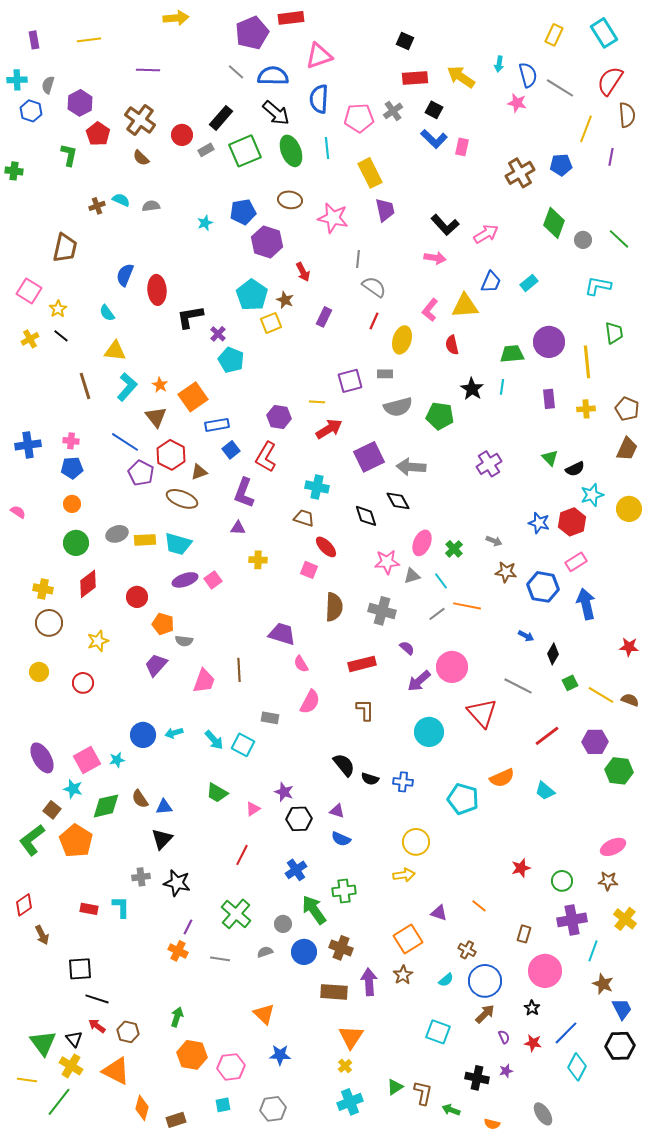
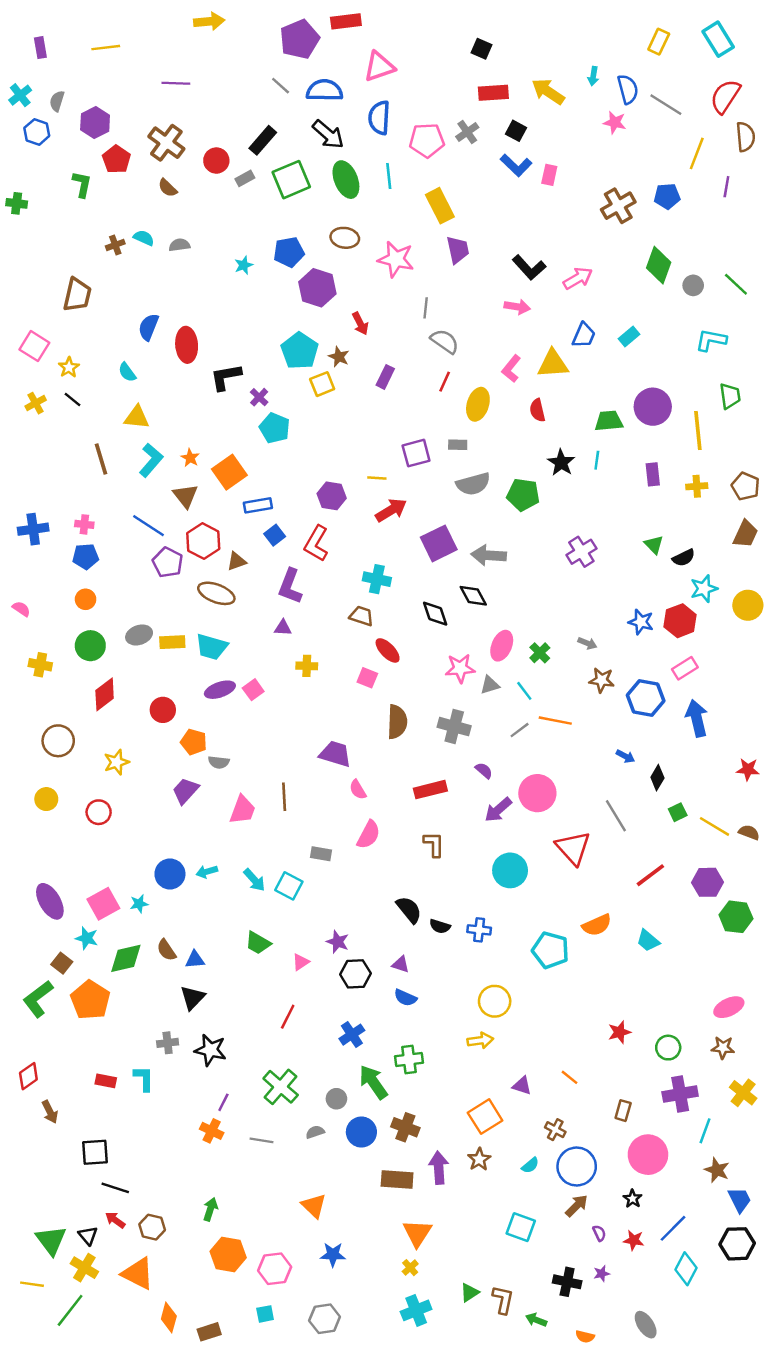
cyan cross: (17, 80) -> (20, 95), turned -36
yellow cross: (43, 589) -> (40, 665), moved
gray line: (518, 686) -> (616, 816), turned 32

